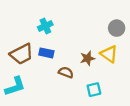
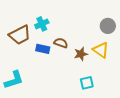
brown trapezoid: (22, 54) -> (20, 35), moved
brown semicircle: (66, 72) -> (61, 43), moved

